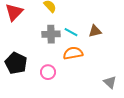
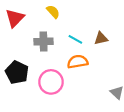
gray cross: (51, 34) -> (44, 41), moved
pink circle: (48, 72) -> (51, 82), size x1.5

